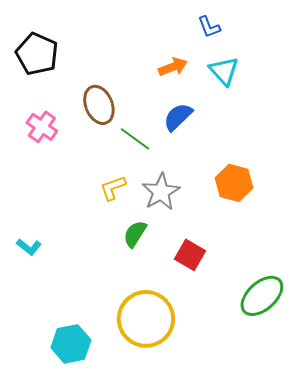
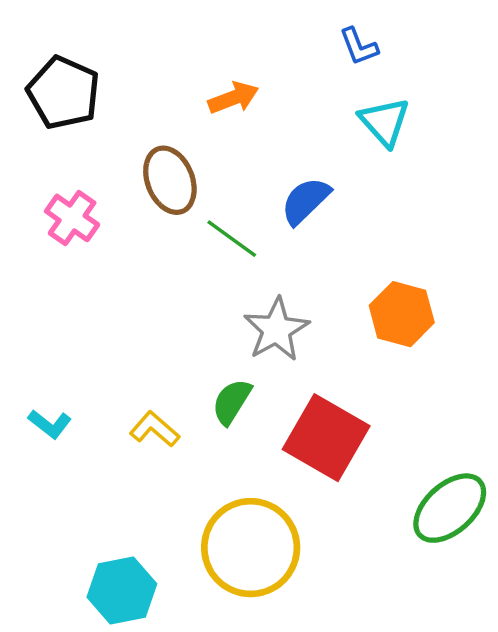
orange arrow: (173, 67) -> (233, 98), moved
yellow L-shape: (113, 188) -> (154, 429), moved, turned 60
red square: (190, 255) -> (326, 438), size x1.6

